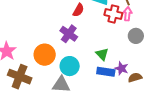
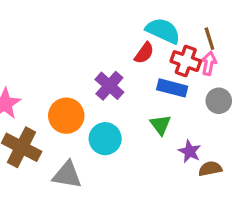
red semicircle: (78, 10) -> (144, 53), moved
blue rectangle: (106, 72) -> (172, 88), moved
gray triangle: (61, 84) -> (67, 175), moved

